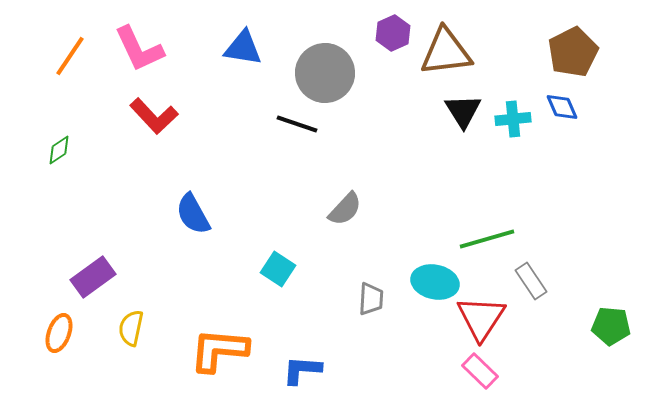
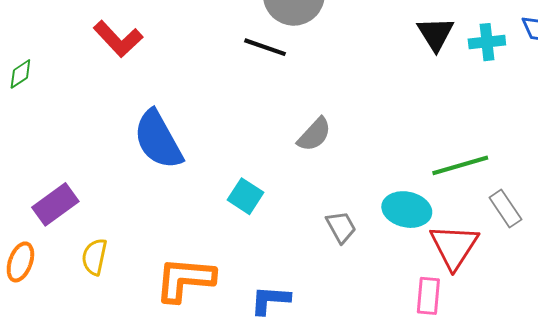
blue semicircle: (193, 214) -> (158, 140), size x1.4
gray trapezoid: (371, 299) -> (341, 227), turned -32
pink rectangle: (480, 371) -> (428, 296), moved, turned 51

